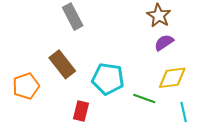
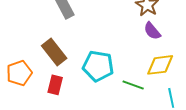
purple semicircle: (164, 43) -> (152, 31), turned -96
red rectangle: (81, 111) -> (55, 85), moved

